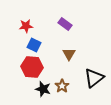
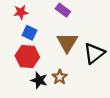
brown triangle: (69, 54) -> (67, 42), size x1.5
black triangle: (94, 78) -> (94, 53), moved

